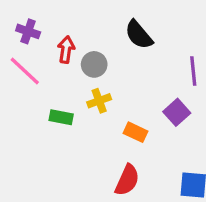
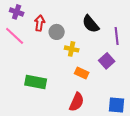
black semicircle: (139, 35) -> (91, 24), moved
yellow cross: (99, 101) -> (72, 49), moved, turned 32
green rectangle: (61, 117) -> (36, 82), moved, size x1.5

